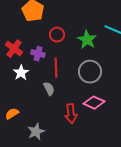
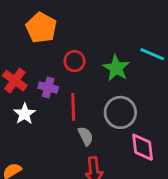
gray semicircle: (49, 89) -> (86, 136), moved
pink diamond: (94, 103) -> (143, 147), moved, turned 60

